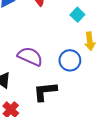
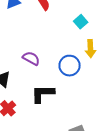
purple semicircle: (30, 56) -> (31, 58), size x0.7

